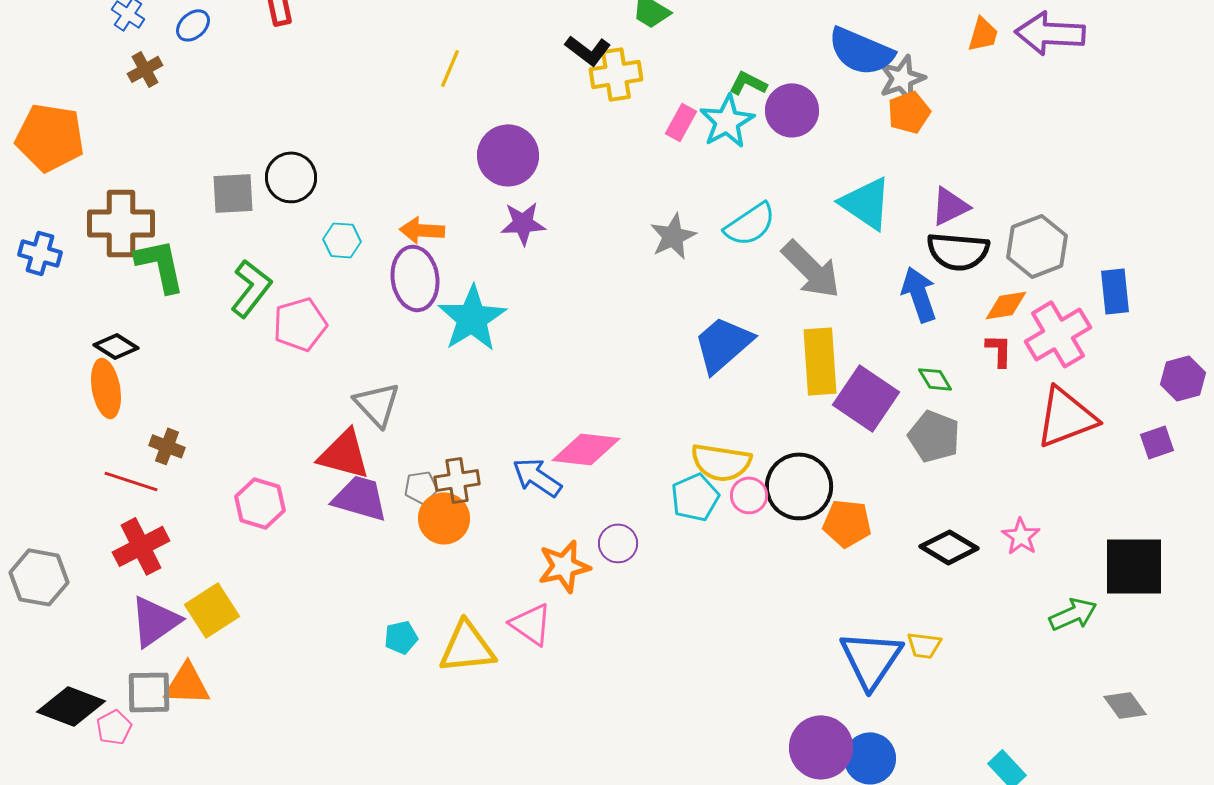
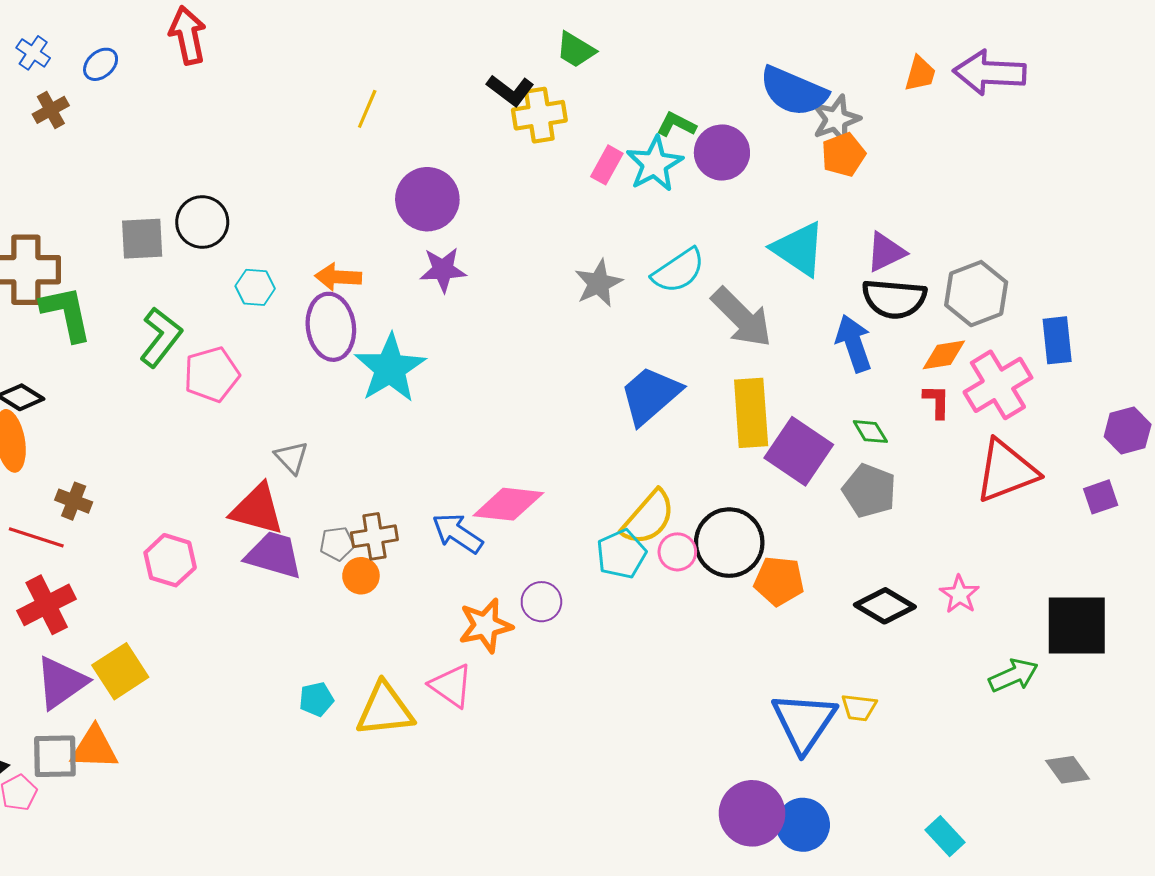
gray triangle: (377, 404) -> (291, 457), size x0.7
yellow semicircle: (721, 462) -> (648, 518), turned -58
orange circle: (444, 518) -> (361, 576), size x0.7

